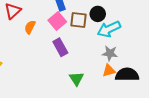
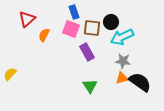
pink square: (57, 21) -> (71, 29), turned -30
purple rectangle: (60, 47) -> (87, 52), moved
black semicircle: (127, 75) -> (140, 82), turned 35

